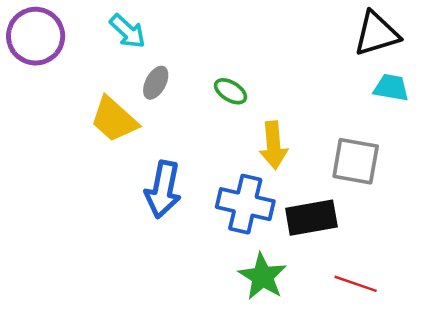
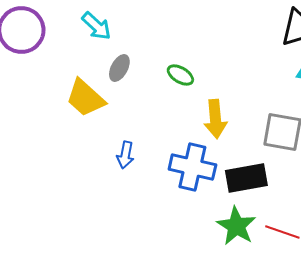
blue arrow: (163, 189) -> (125, 155), size x0.6
green star: (262, 276) -> (236, 226), moved

